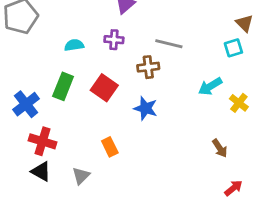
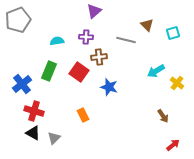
brown triangle: (244, 23) -> (147, 25), moved
cyan square: (233, 48) -> (173, 33), moved
brown cross: (148, 67) -> (99, 57), moved
gray triangle: (81, 176) -> (54, 138), moved

